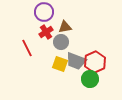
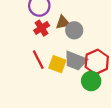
gray circle: (61, 42) -> (74, 30), moved
red line: (27, 48) -> (38, 60), moved

